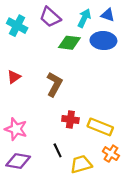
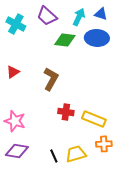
black line: (58, 150) -> (54, 156), moved
orange cross: (111, 154) -> (104, 144), turned -35

